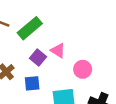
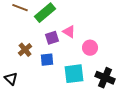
purple square: (38, 58) -> (52, 38), turned 32

